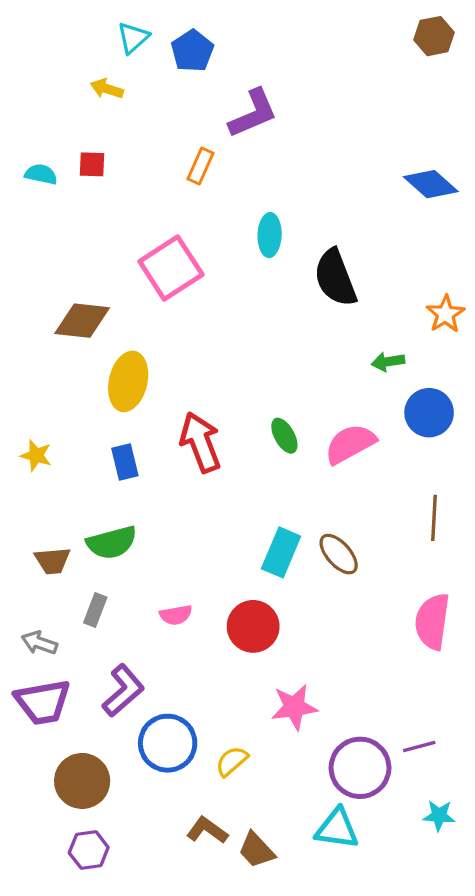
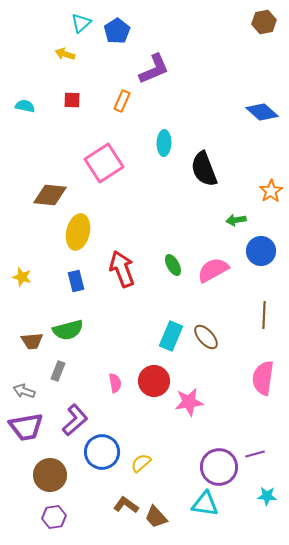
red square: (92, 164) -> (72, 100), moved
pink semicircle: (176, 615) -> (115, 383), moved, turned -90
pink star: (294, 707) -> (189, 402), moved

